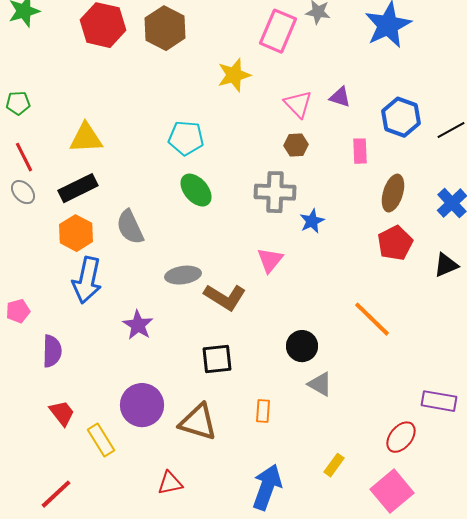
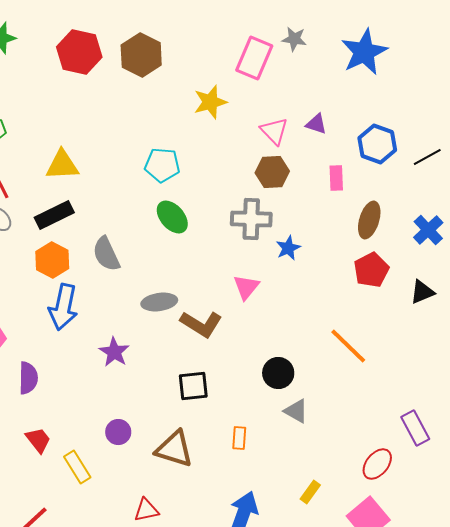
brown hexagon: (296, 145) -> (272, 172), size x1.4
purple rectangle: (439, 401) -> (415, 428), turned 52
purple circle: (142, 405) -> (118, 432), size x0.6

